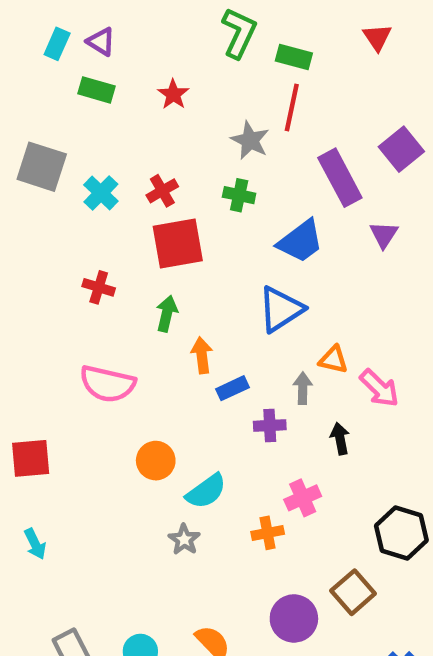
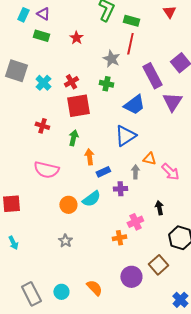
purple triangle: (384, 235) -> (172, 102), size x1.5
black arrow: (340, 439) -> (159, 208), moved
cyan semicircle: (206, 491) -> (91, 199), moved
gray star: (184, 540) -> (65, 241), moved

